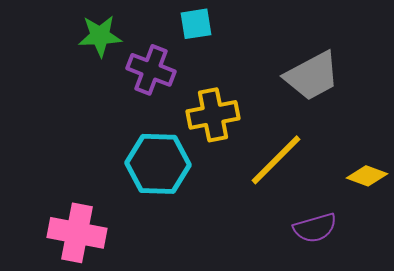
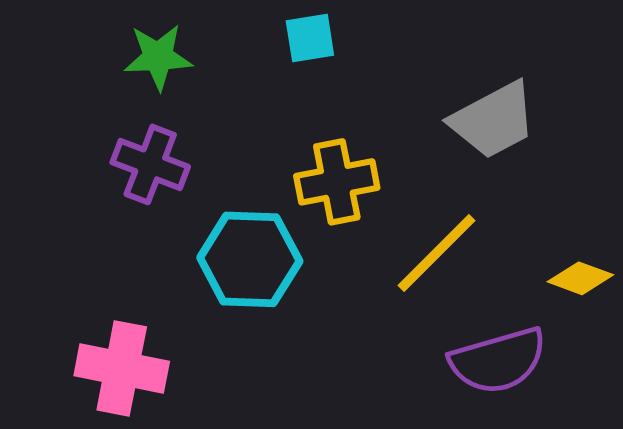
purple cross: (151, 70) -> (150, 164), moved
purple semicircle: (315, 228) -> (498, 361), size x1.4

